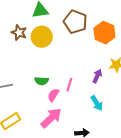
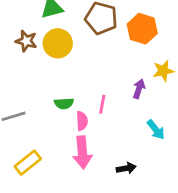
pink semicircle: (53, 95) -> (82, 121), turned 152
cyan arrow: (97, 103) -> (156, 130), moved
pink arrow: (51, 118) -> (82, 152), turned 135

